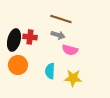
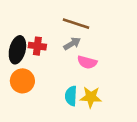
gray arrow: (58, 35) -> (72, 44), turned -48
cyan semicircle: (50, 71) -> (71, 96), moved

